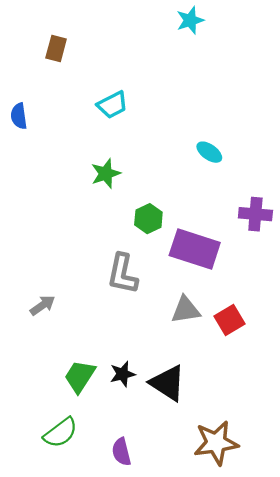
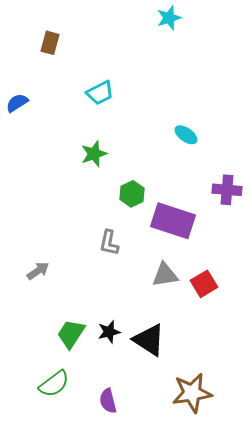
blue semicircle: (19, 116) -> (17, 103), turned 65
gray L-shape: (123, 274) -> (109, 243), size x0.7

